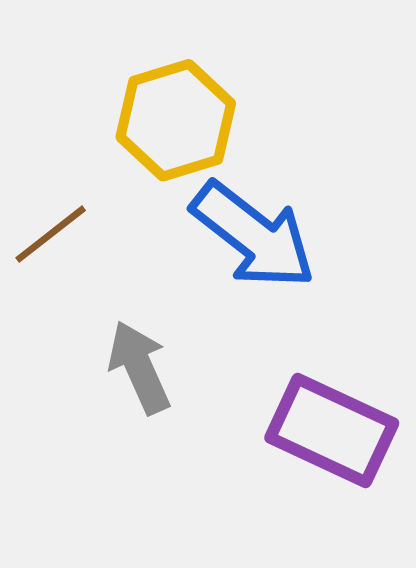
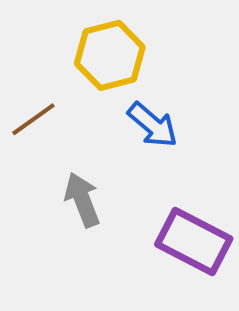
blue arrow: (253, 235) -> (153, 125), size x0.7

